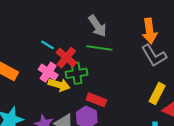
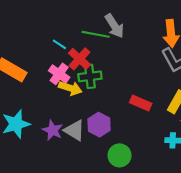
green line: (99, 48) -> (96, 34), moved
red rectangle: (96, 100) -> (141, 103), moved

